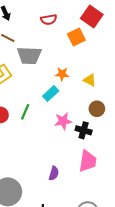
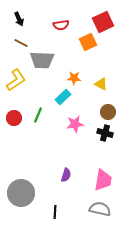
red square: (92, 17) -> (103, 22), turned 30
black cross: (84, 130) -> (105, 133), moved
pink trapezoid: (88, 161) -> (103, 180), moved

